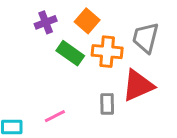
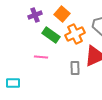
orange cross: (107, 52) -> (75, 34), turned -30
pink line: (55, 116) -> (41, 57), moved, turned 32

